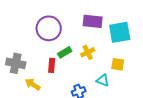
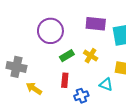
yellow cross: (88, 52) -> (91, 56), turned -32
red rectangle: (52, 65) -> (65, 80), moved

